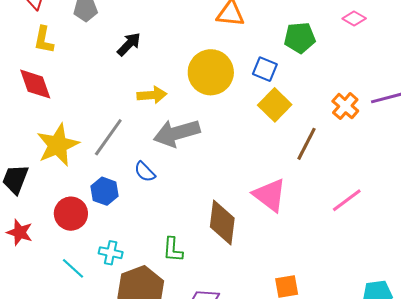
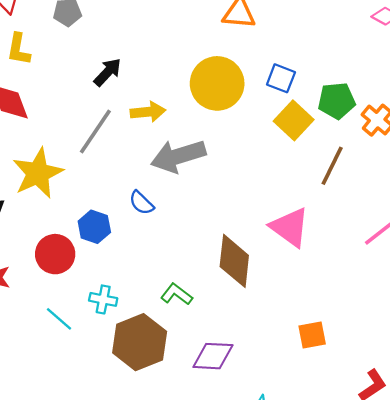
green pentagon: (300, 38) -> (337, 101), moved
black arrow: (129, 44) -> (108, 72), moved
gray line: (108, 137) -> (95, 131), moved
green L-shape: (173, 250) -> (177, 294), turned 124

